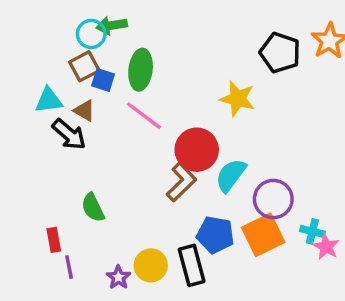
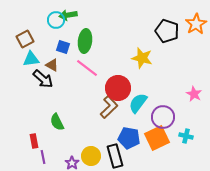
brown square: (84, 66) -> (25, 39), moved
pink star: (326, 247) -> (194, 94), moved

